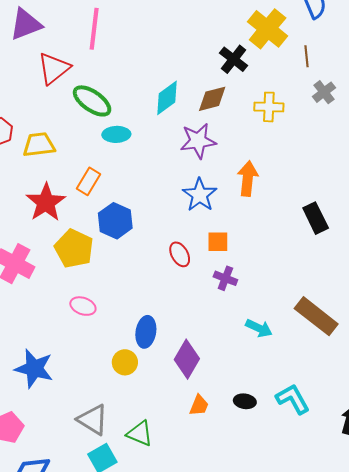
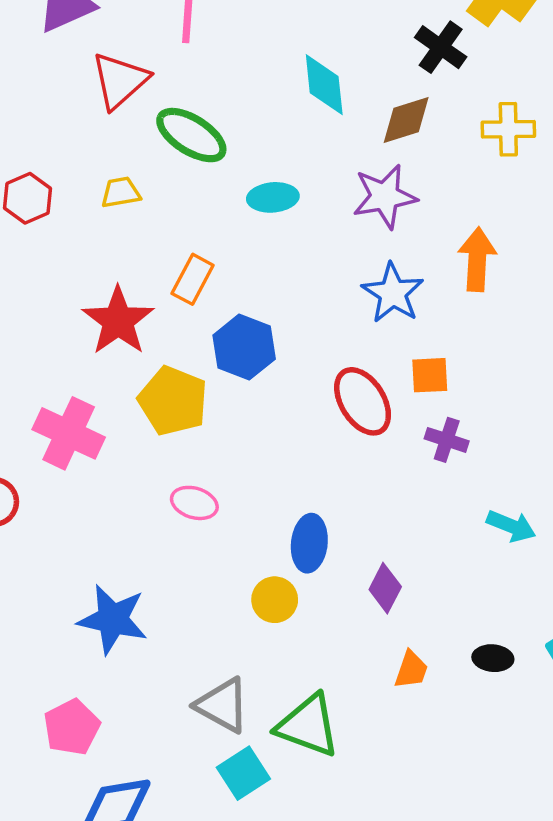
cyan diamond: (167, 98) -> (324, 85), moved, turned -57
cyan ellipse: (116, 134) -> (273, 197), moved
yellow trapezoid: (39, 145) -> (121, 192), moved, size x0.7
red ellipse: (180, 254) -> (363, 401), size x1.5
purple diamond: (187, 359) -> (385, 588), size x0.7
green triangle: (140, 433) -> (308, 726), size x1.4

